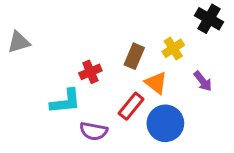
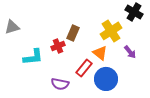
yellow cross: (173, 48) -> (111, 31), size x1.5
brown rectangle: (134, 56) -> (73, 33), moved
cyan L-shape: (65, 101) -> (33, 57), moved

